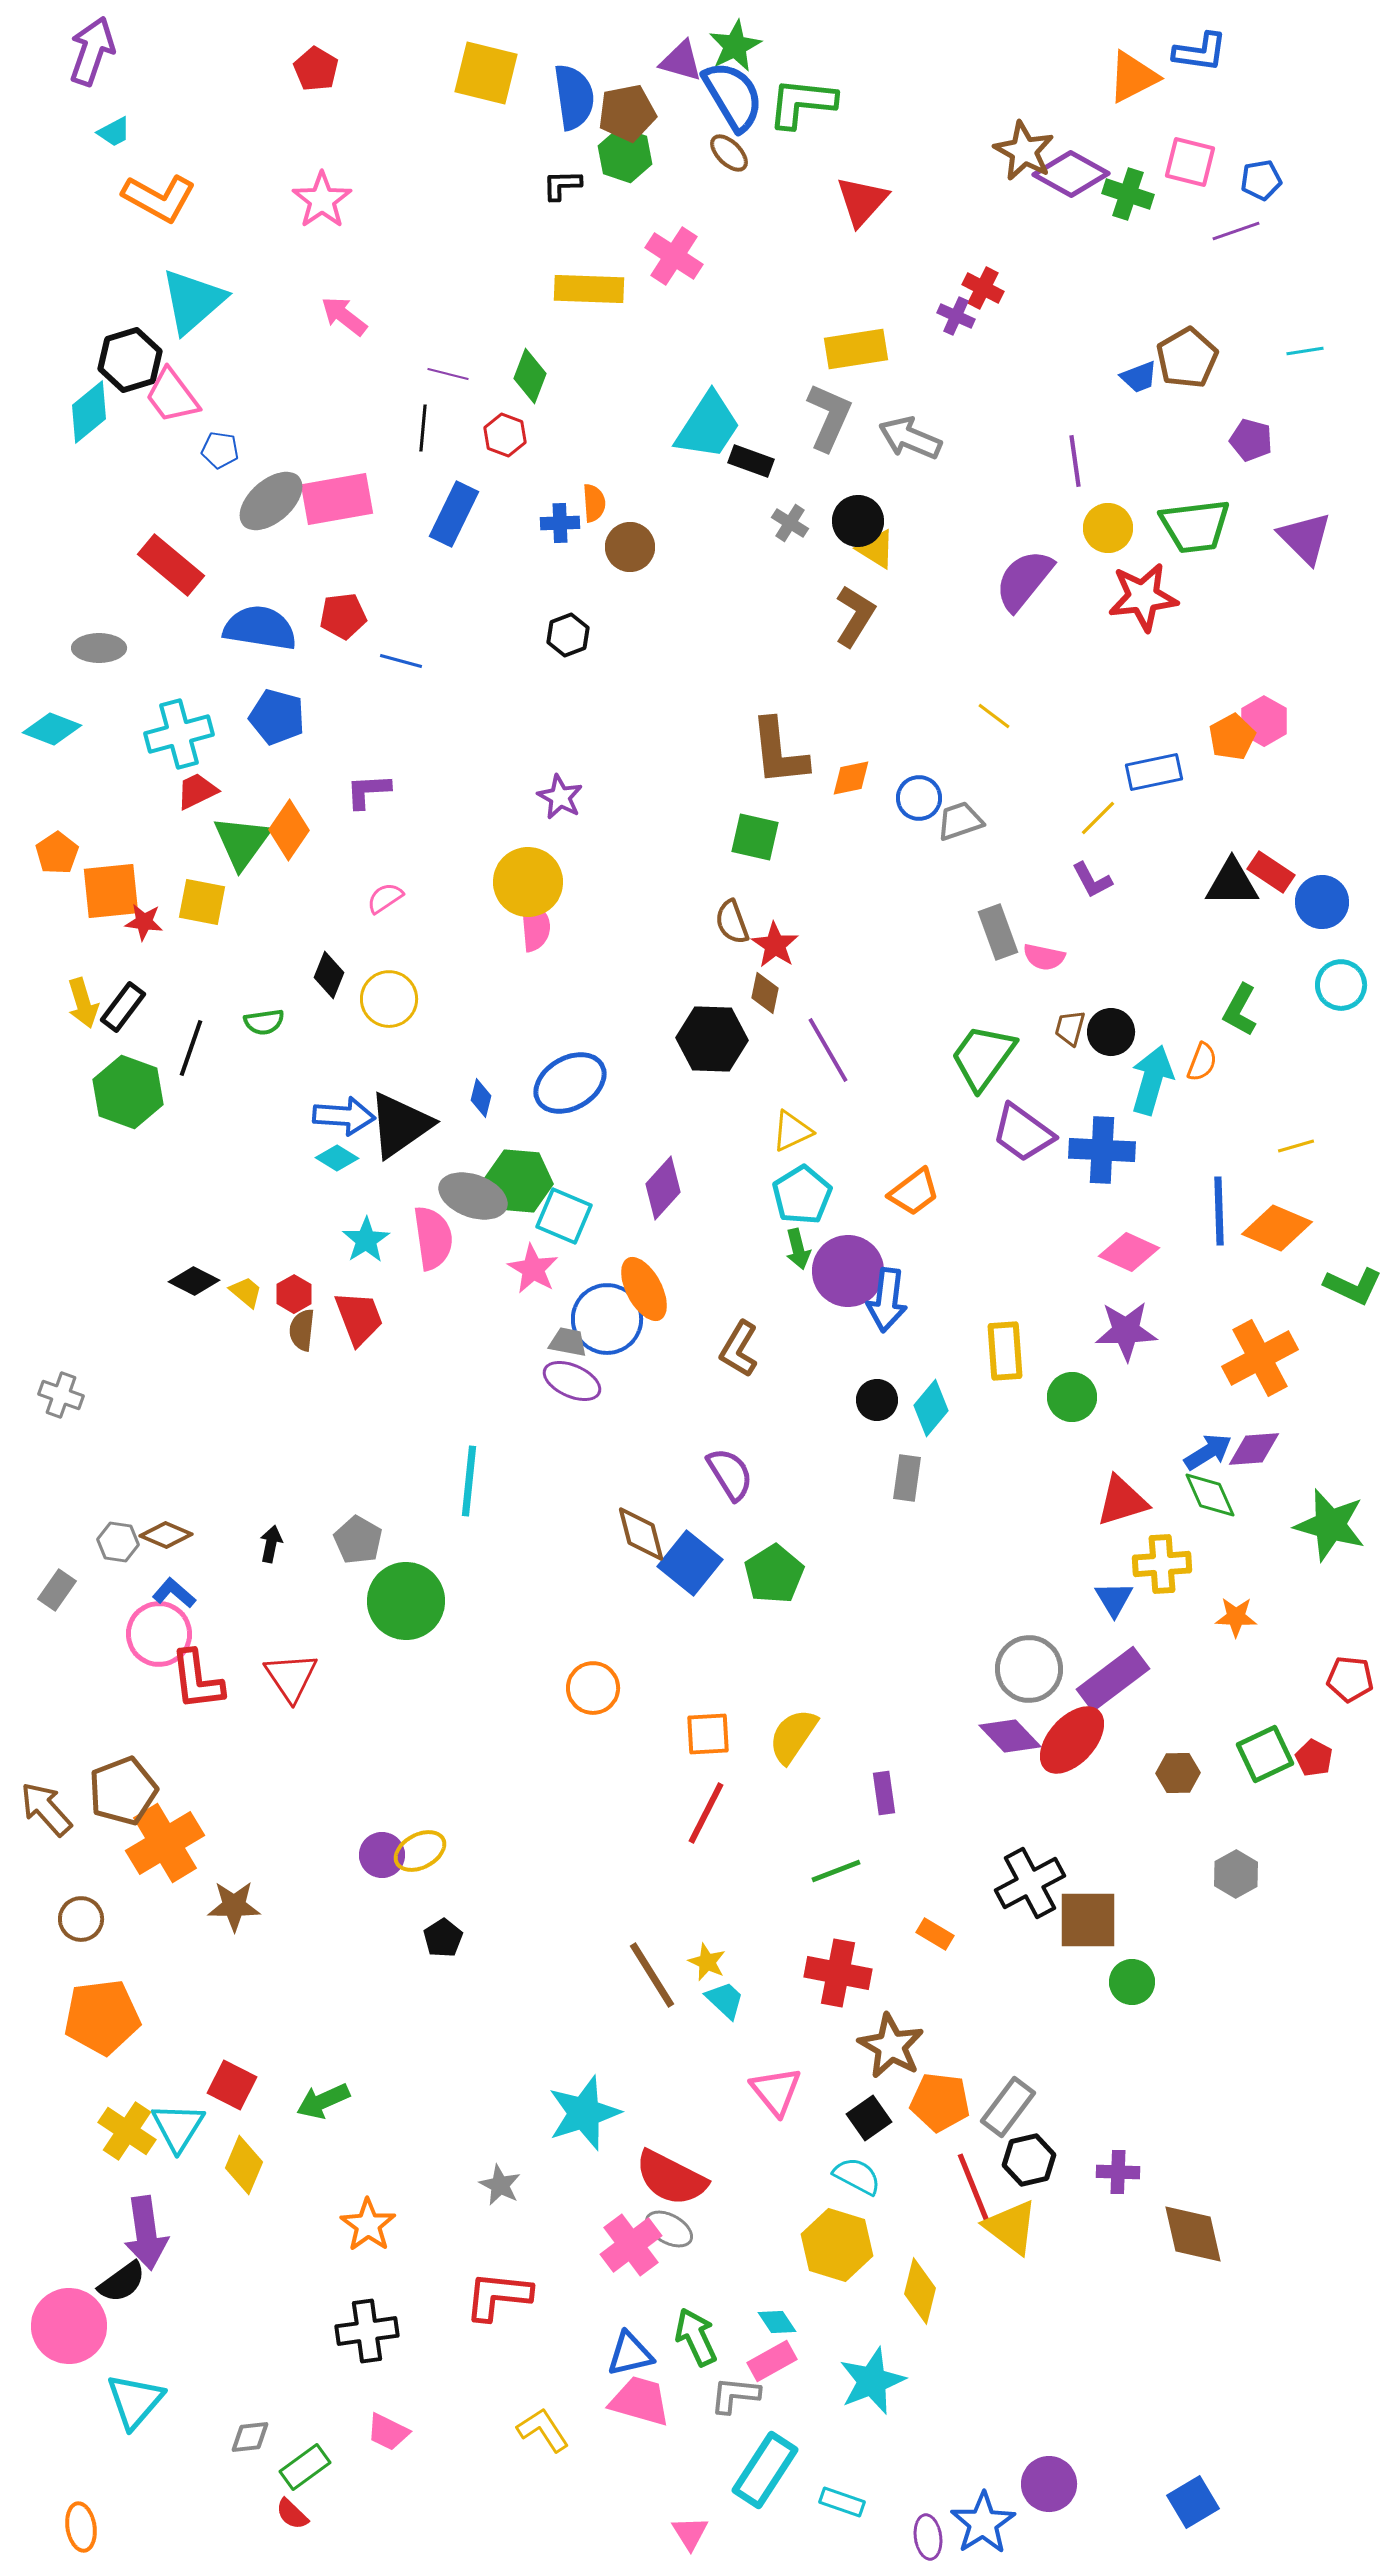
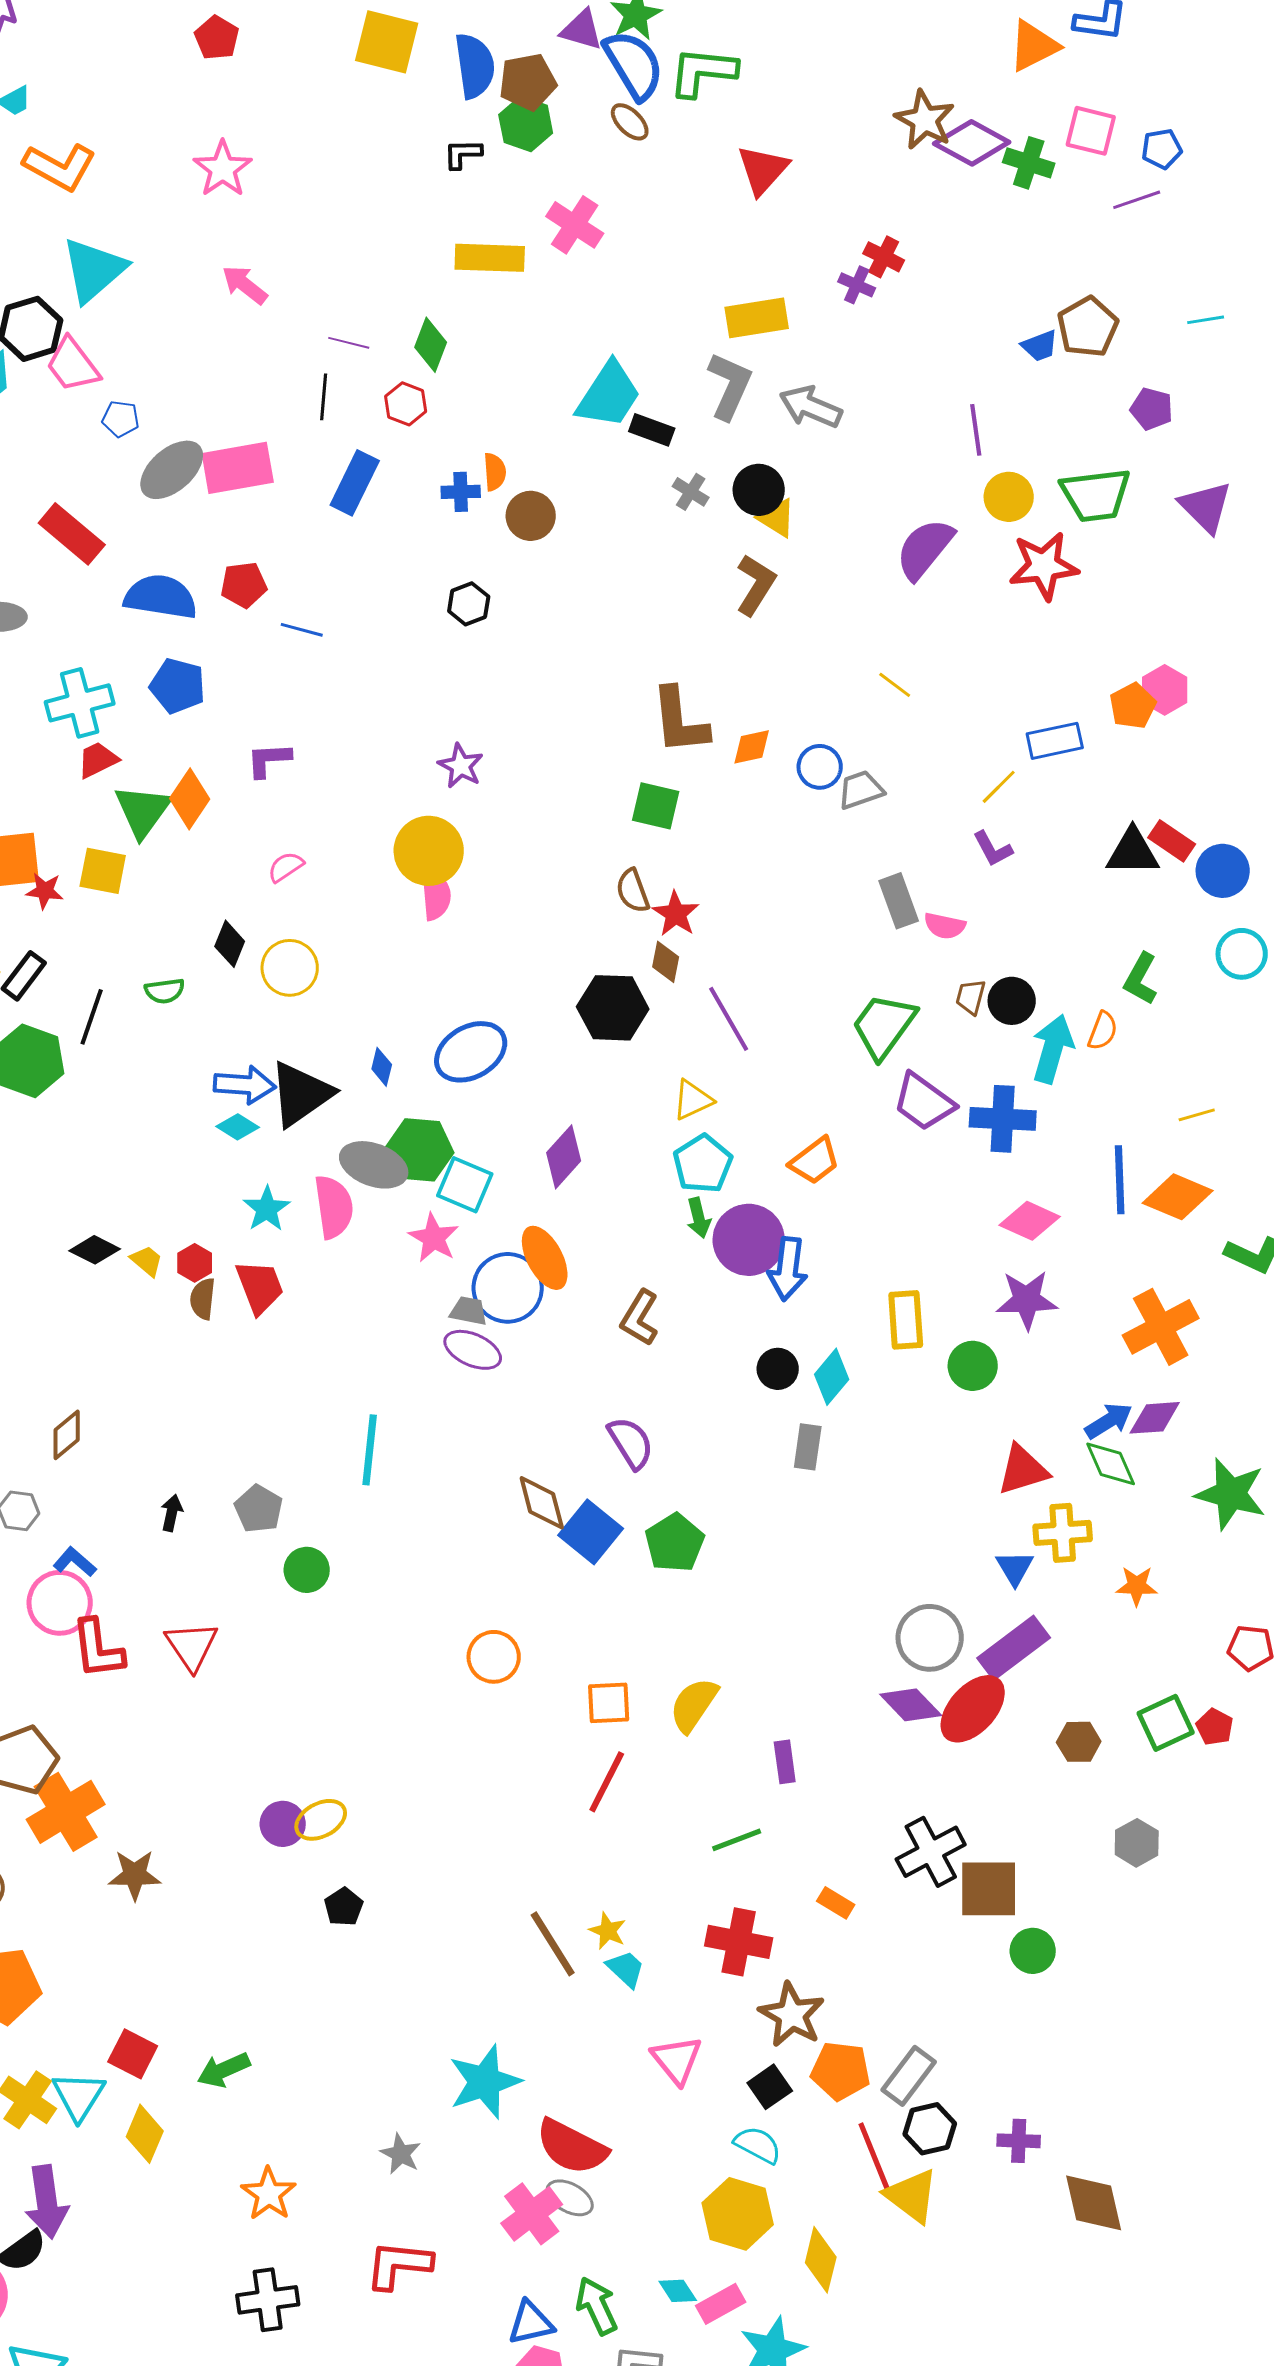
brown diamond: (166, 1535) -> (67, 1435), moved, turned -63
green circle: (406, 1601) -> (307, 1570), size x0.6
pink rectangle: (772, 2361) -> (721, 2304), moved

